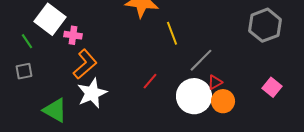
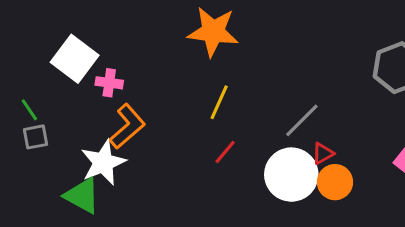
yellow line: (172, 33) -> (219, 102), moved, turned 45
green line: (27, 41) -> (29, 110), moved
white star: (92, 93) -> (103, 163), moved

